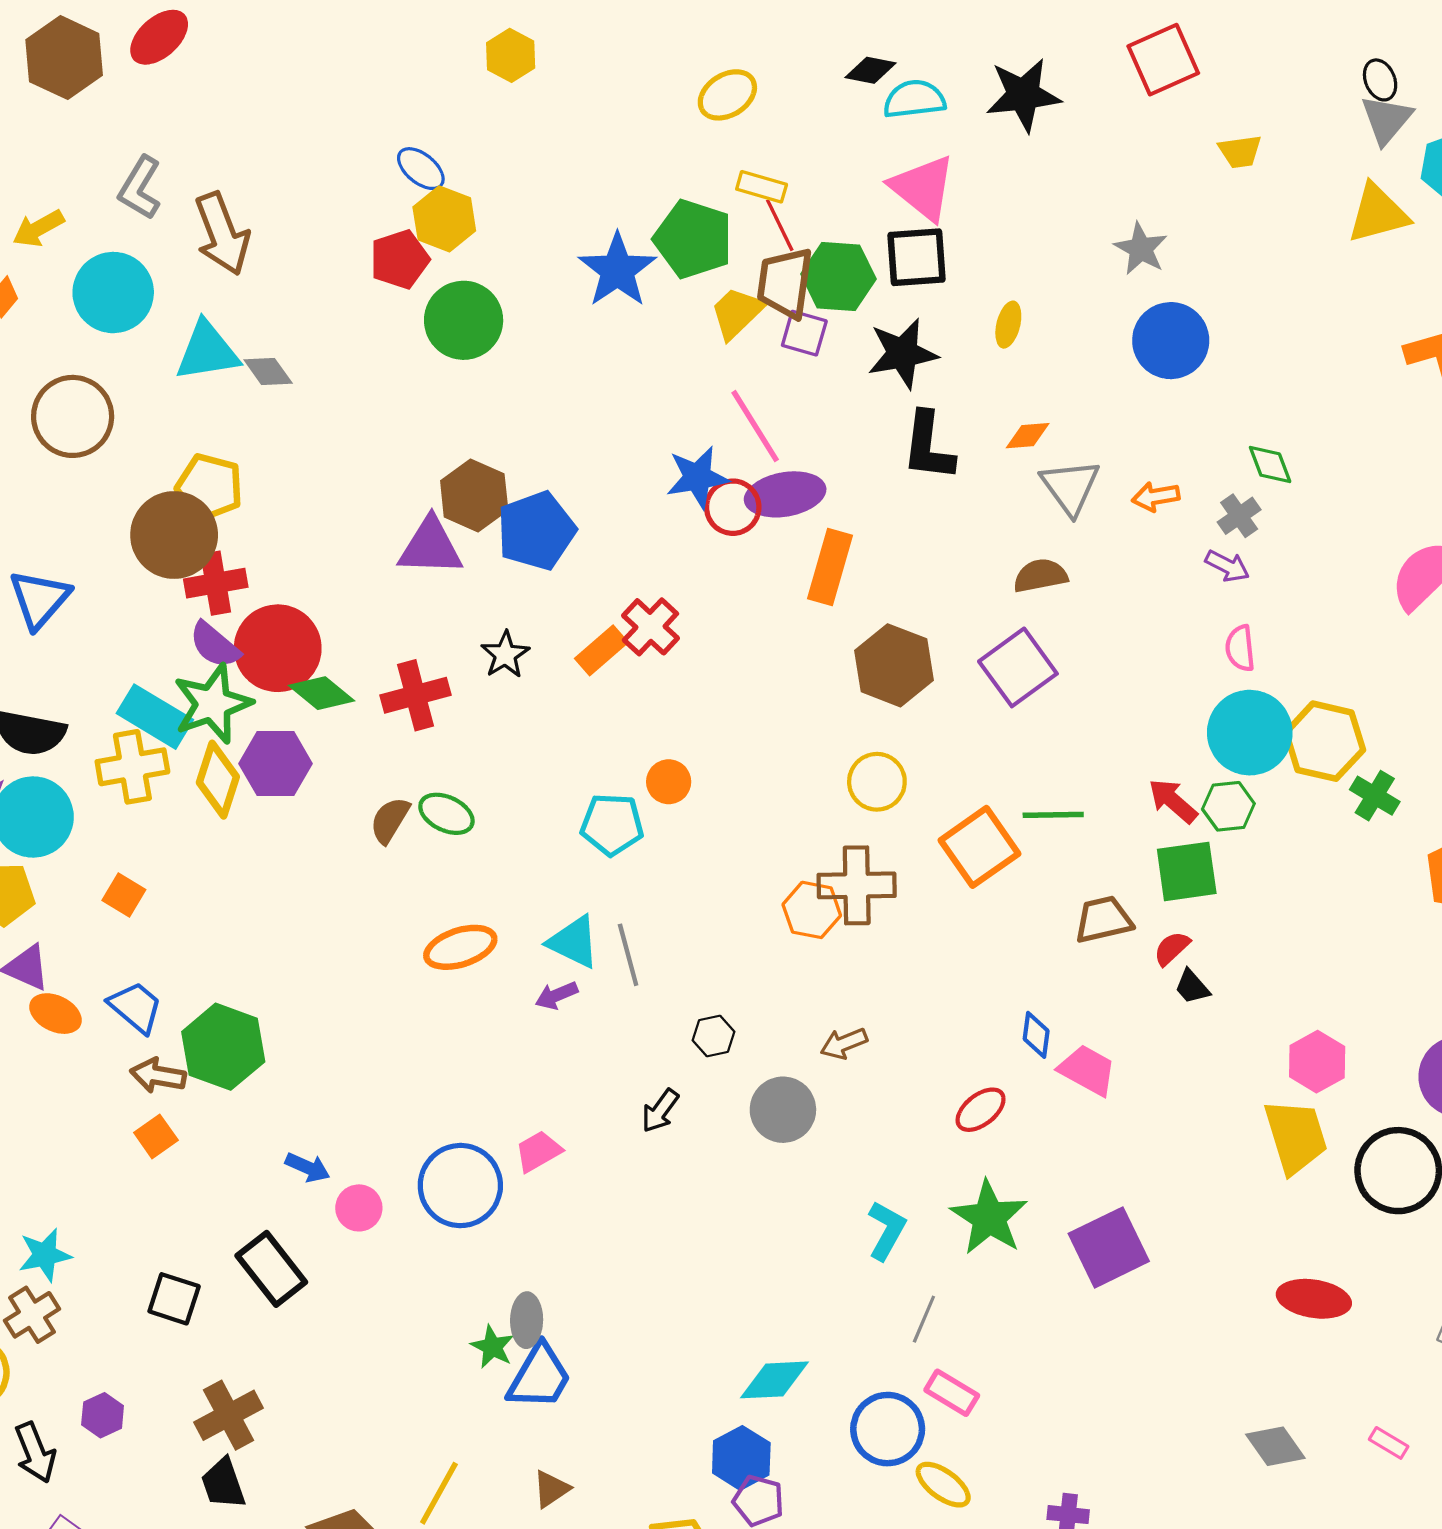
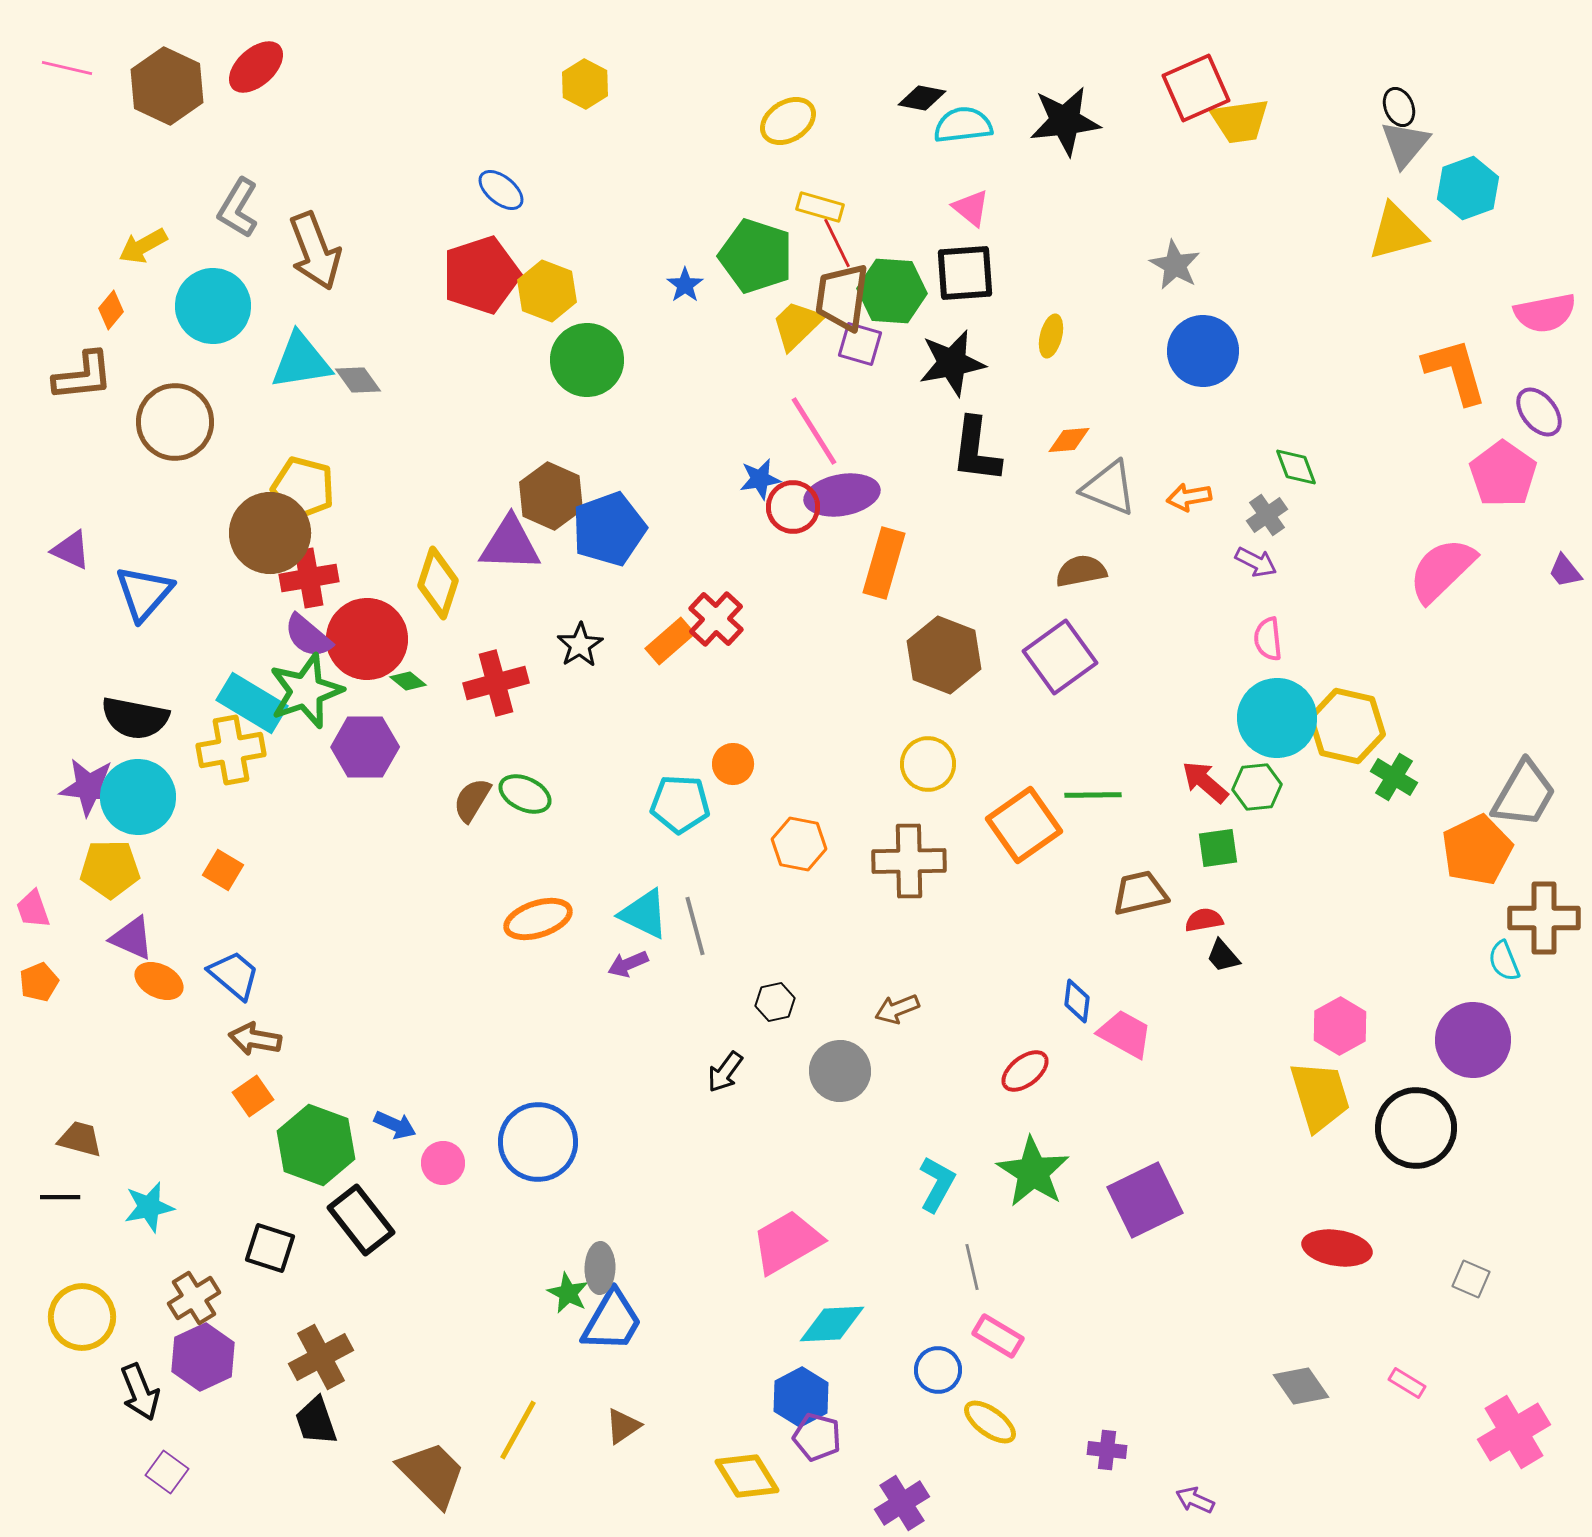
yellow trapezoid: (1240, 152) -> (1240, 121), moved, size x1.4
pink triangle: (923, 188) -> (971, 208), size x0.6
yellow hexagon: (444, 219) -> (547, 291), moved
red pentagon: (399, 259) -> (481, 275), size x1.4
blue star: (617, 270) -> (685, 285), size x0.5
green circle: (464, 320) -> (587, 360), moved
blue star: (697, 477) -> (760, 479), size x0.7
gray triangle: (1070, 487) -> (1109, 488), turned -32
green diamond: (321, 693) -> (408, 681), size x0.6
yellow diamond: (218, 780) -> (438, 583), moved
green square: (1187, 871) -> (1218, 848), size x0.7
orange hexagon: (812, 910) -> (799, 844), moved
red semicircle: (1172, 948) -> (1204, 920), turned 33
green hexagon: (223, 1047) -> (316, 1145), moved
pink trapezoid: (538, 1151) -> (787, 1242), moved, size x1.6
brown cross: (32, 1315) -> (194, 1298), moved
gray line: (924, 1319) -> (972, 1267), turned -36
purple hexagon: (103, 1415) -> (203, 1357), size x1.6
blue circle: (888, 1429) -> (938, 1370), size x0.7

